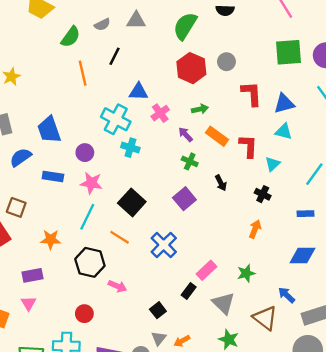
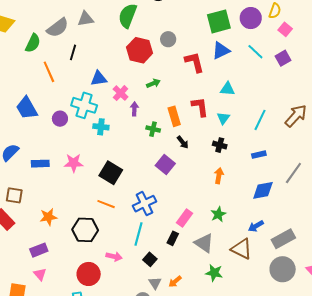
gray semicircle: (102, 25) -> (58, 28), size x1.6
blue triangle: (284, 104) -> (221, 51), moved
blue trapezoid: (49, 130) -> (27, 108), moved
purple arrow: (186, 134) -> (134, 109), moved, turned 56
orange rectangle: (217, 136) -> (174, 116), moved, turned 48
purple circle: (85, 153) -> (60, 119), moved
purple square: (184, 199) -> (165, 165), moved
cyan line: (87, 217) -> (139, 234), moved
blue cross: (164, 245) -> (144, 204), turned 30
pink arrow: (118, 286) -> (114, 256), moved
blue arrow: (287, 295) -> (256, 226), turned -63
red circle: (84, 314) -> (89, 274), size x1.5

